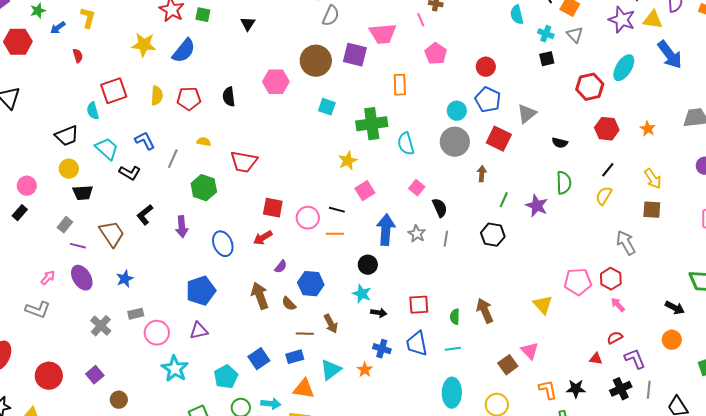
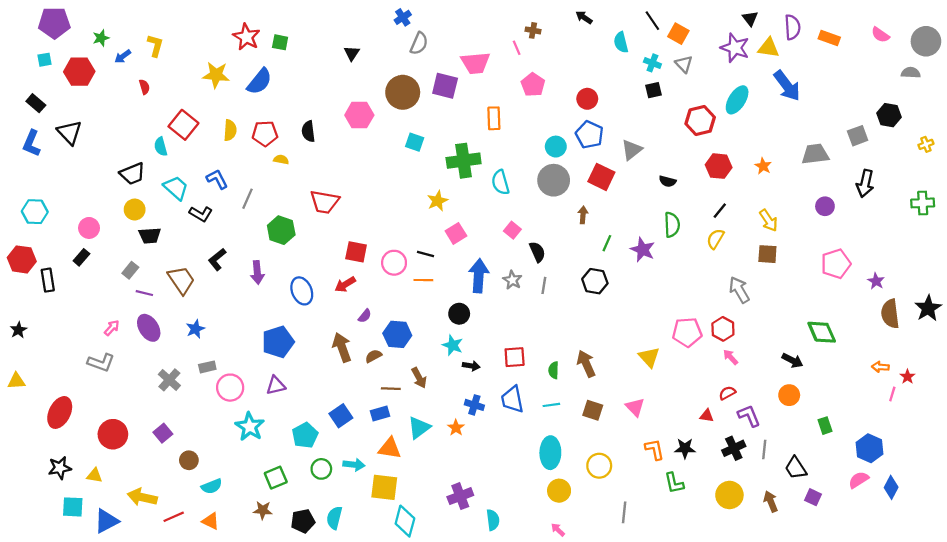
black triangle: (248, 24) -> (352, 53), moved
red square: (114, 91) -> (183, 125), turned -32
yellow semicircle: (204, 142) -> (281, 160), moved
brown semicircle: (289, 304) -> (373, 356), turned 105
brown square: (508, 365) -> (593, 410), moved, turned -36

